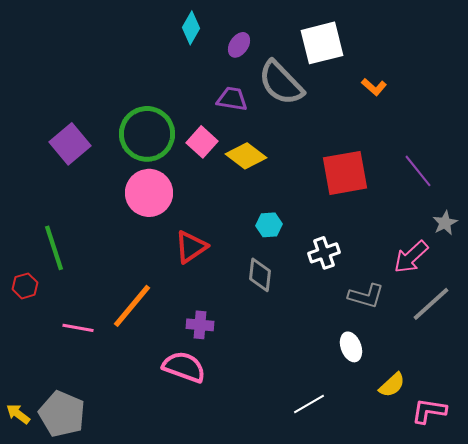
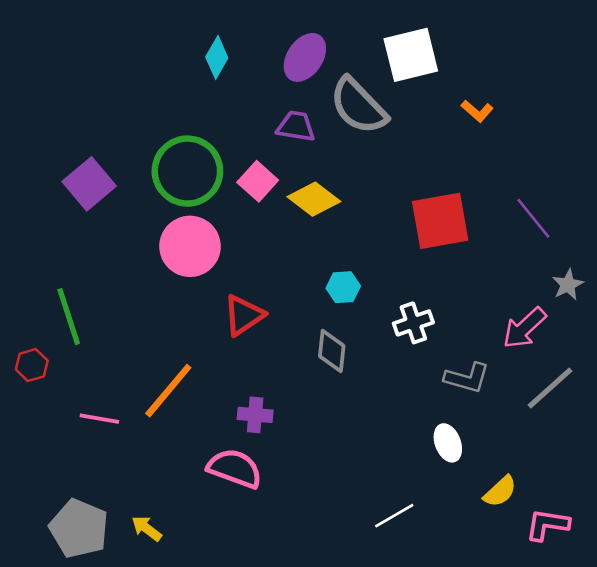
cyan diamond: (191, 28) -> (217, 57), moved
purple ellipse: (239, 45) -> (305, 57), size x1.5
yellow arrow: (18, 414) -> (147, 528), moved

